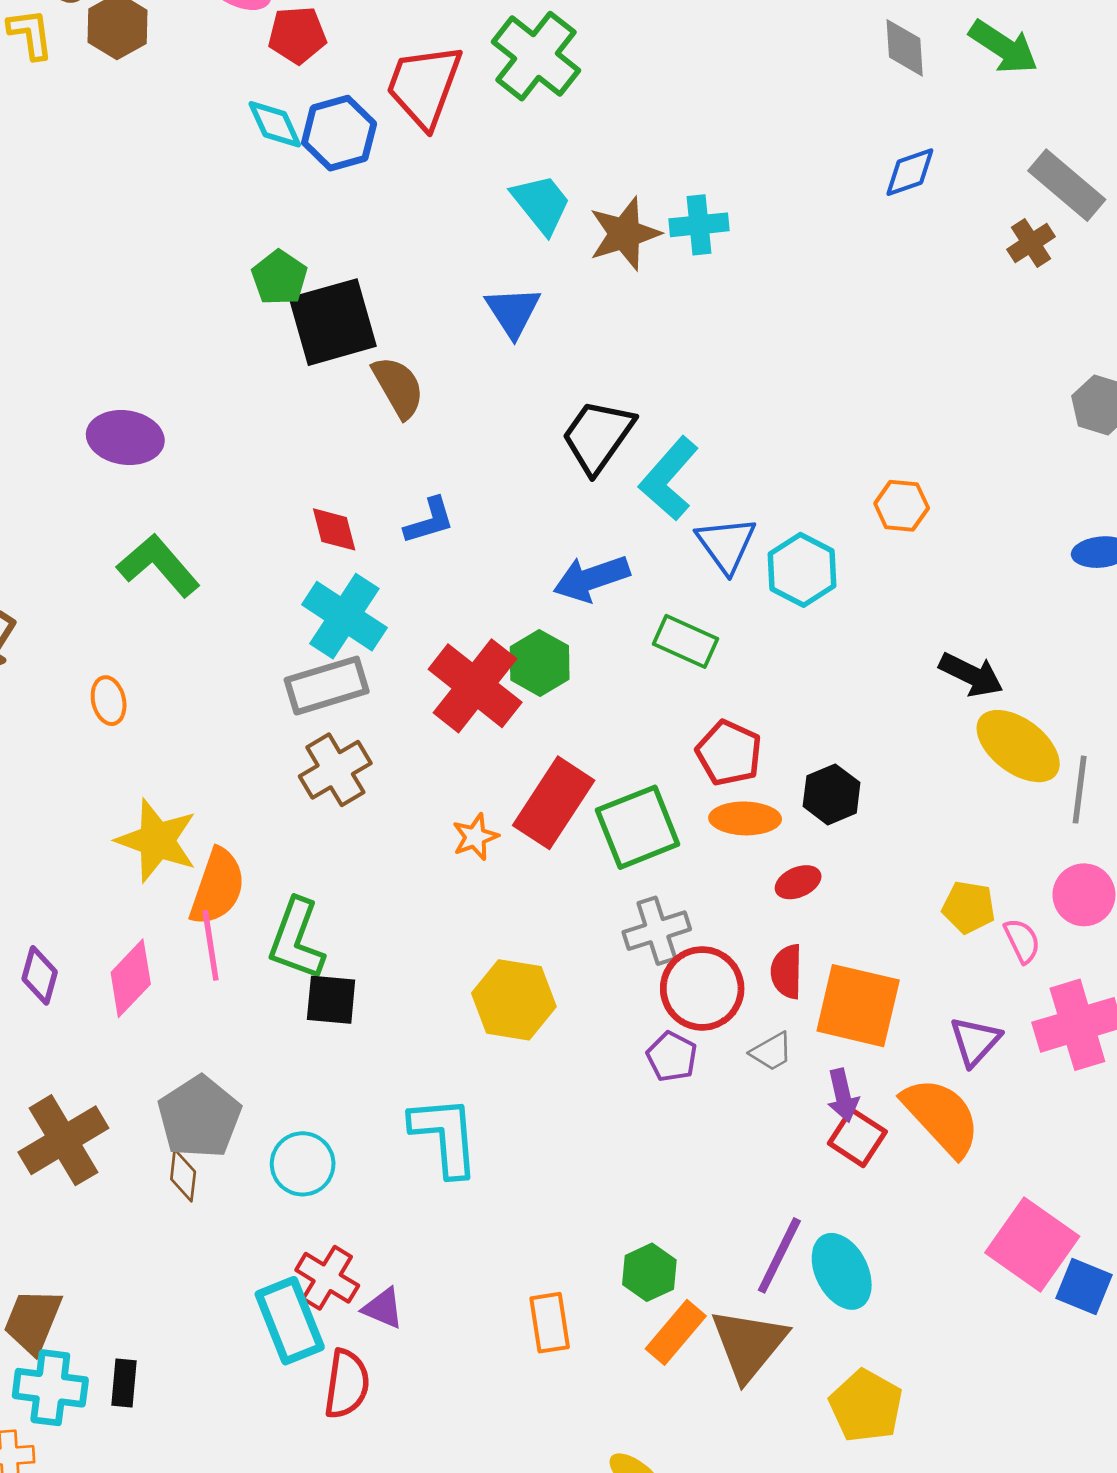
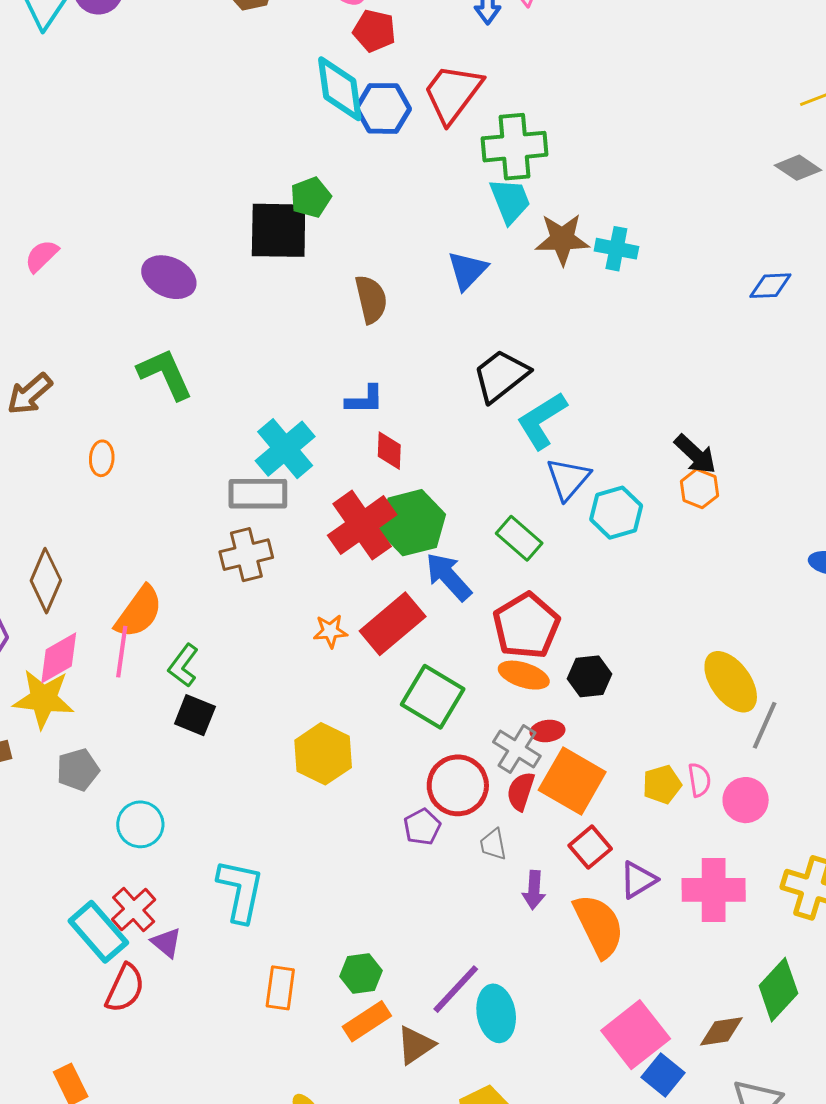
gray diamond: (905, 48) -> (798, 168), turned -69
green cross: (536, 56) -> (514, 147), moved, turned 30
cyan diamond: (275, 124) -> (340, 89), size x1.5
blue diamond: (910, 172) -> (770, 286), moved
black square: (333, 322) -> (279, 230), moved
red diamond: (334, 529) -> (389, 451), moved
blue arrow: (591, 578) -> (449, 577), moved, turned 50
green hexagon: (540, 663) -> (412, 523), size x1.4
black arrow: (971, 675) -> (695, 454), moved
red pentagon: (729, 753) -> (526, 626), size x1.4
green square: (638, 827) -> (433, 697), moved, turned 36
yellow star: (157, 840) -> (43, 699), moved, turned -30
yellow pentagon: (969, 907) -> (662, 784), turned 30
gray cross: (657, 931) -> (517, 749), moved, turned 33
green L-shape: (296, 939) -> (183, 665), size x0.7
pink semicircle: (1022, 941) -> (699, 780), moved
orange square: (858, 1006) -> (572, 781), moved
gray trapezoid: (772, 1052) -> (493, 844), turned 92
gray pentagon: (199, 1117) -> (78, 770), size x0.7
cyan L-shape: (445, 1136) -> (240, 891), moved
red square: (857, 1138) -> (590, 847), moved
brown diamond: (183, 1175) -> (46, 581), moved, size x1.6
cyan rectangle: (290, 1321) -> (98, 932), turned -36
brown triangle: (749, 1344) -> (416, 1045), size x0.7

